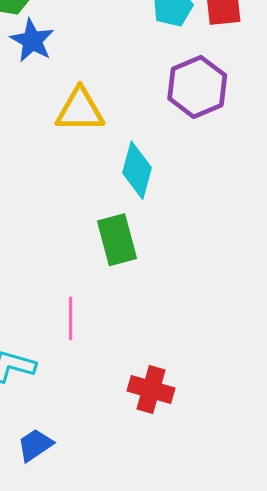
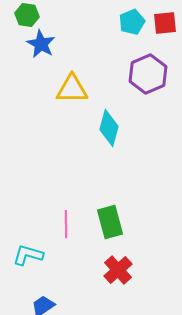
green rectangle: (117, 240) -> (110, 222), moved
red cross: (151, 389) -> (118, 270), turned 32

